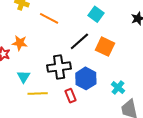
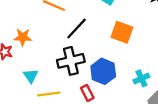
black line: (79, 41) -> (77, 28), moved
cyan cross: (118, 88) -> (141, 78), turned 32

